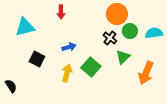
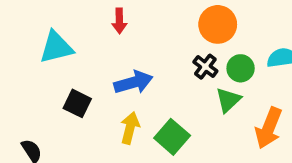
green circle: (130, 31) -> (241, 68), moved
blue arrow: (69, 47) -> (133, 82), size x1.5
green square: (91, 67) -> (172, 137), moved

